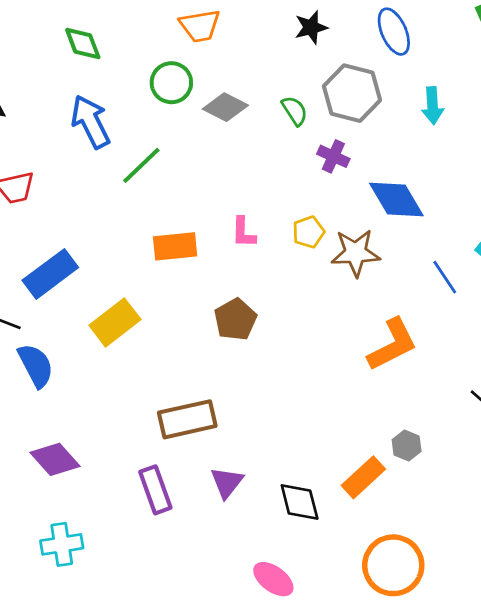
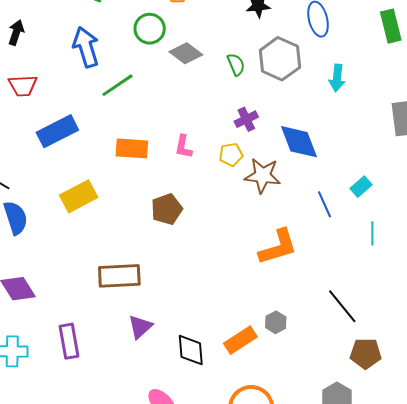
purple cross: (333, 156) -> (246, 119), moved, turned 30
blue rectangle: (50, 274) -> (57, 131), moved
purple rectangle: (155, 490) -> (69, 341), moved

